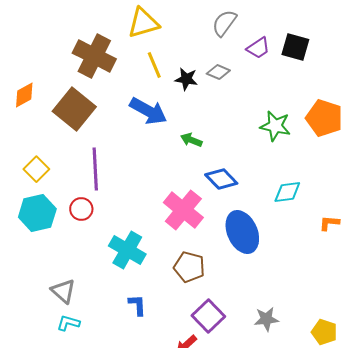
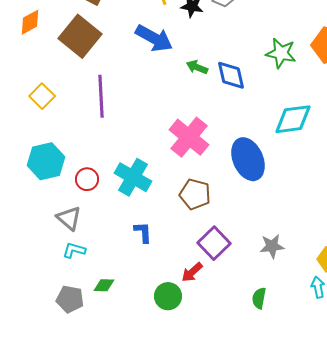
blue diamond: (221, 179) -> (231, 75), moved, turned 32
cyan diamond: (287, 192) -> (293, 119), size x1.4
red circle: (81, 209) -> (87, 179), moved
cyan hexagon: (37, 213) -> (46, 161), moved

